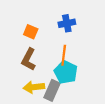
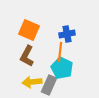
blue cross: (67, 23) -> (67, 34), moved
orange square: (31, 32) -> (29, 30), size x1.5

